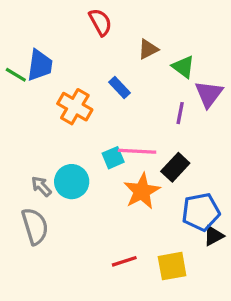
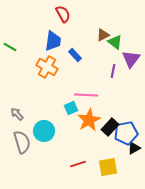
brown triangle: (148, 49) -> (103, 35), moved
blue trapezoid: (40, 65) -> (53, 41), moved
cyan square: (113, 158) -> (71, 108), moved
black rectangle: (175, 167) -> (110, 127), moved
cyan circle: (72, 182) -> (44, 131), moved
gray arrow: (41, 186) -> (17, 114), moved

